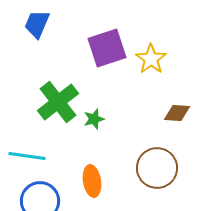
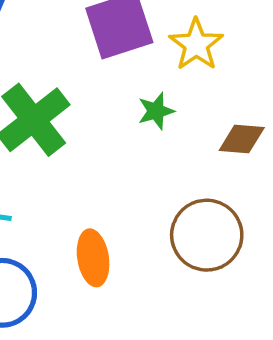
green star: (94, 119) -> (156, 111), moved

